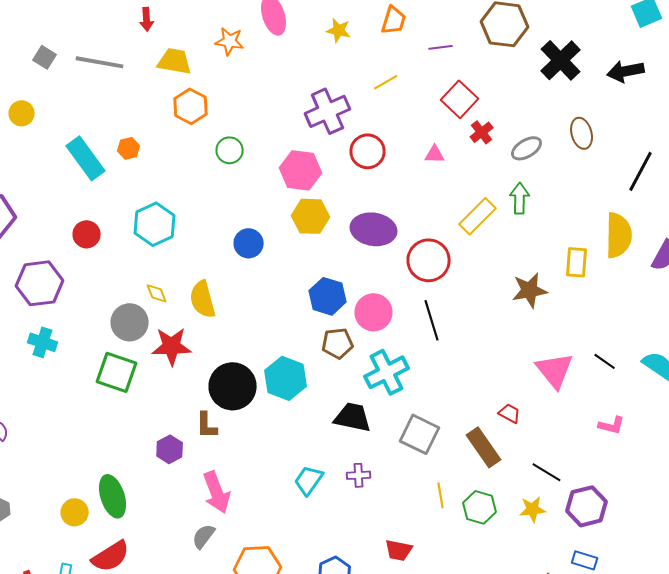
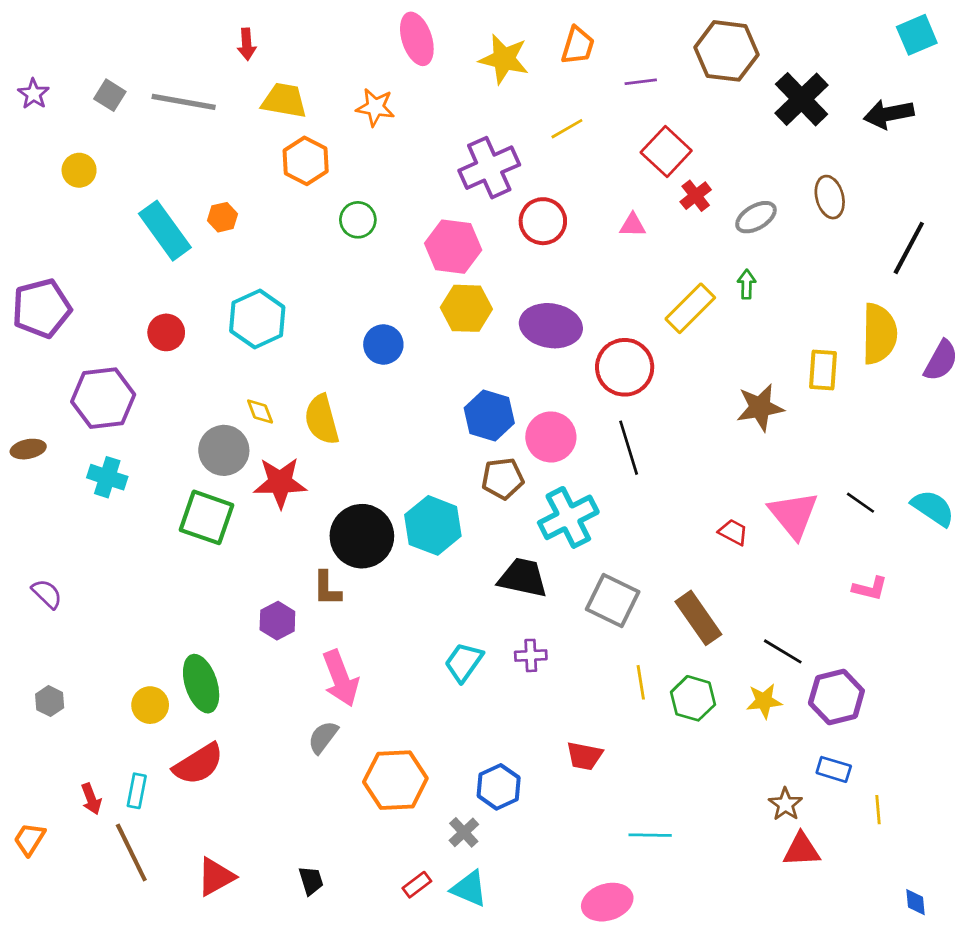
yellow star: (339, 30) -> (504, 59), size x1.5
orange star: (230, 41) -> (375, 107), moved
green arrow: (520, 198) -> (747, 284), size x0.7
red trapezoid: (510, 413) -> (733, 532), moved

